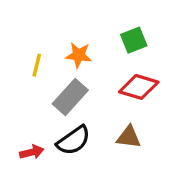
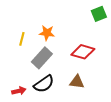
green square: (134, 40) -> (99, 14), moved

